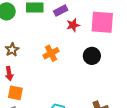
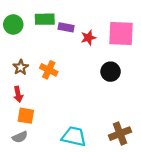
purple rectangle: (61, 11) -> (66, 27), moved, turned 40
orange cross: (51, 53) -> (49, 70), moved, turned -35

